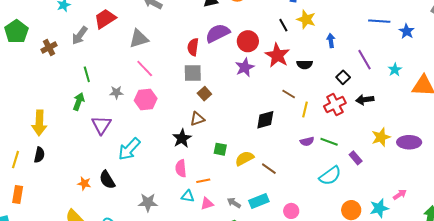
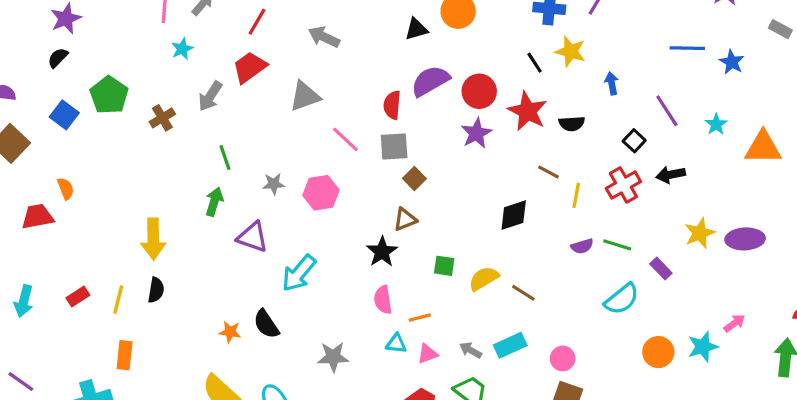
pink line: (145, 69) -> (345, 139), moved
purple triangle: (101, 125) -> (253, 237), turned -40

